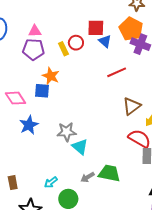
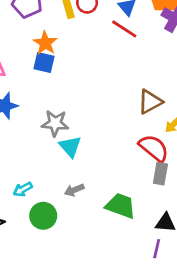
red line: (117, 72) -> (124, 29), moved, turned 48
blue square: (42, 91) -> (44, 62), moved
green trapezoid: (109, 173) -> (121, 206), moved

